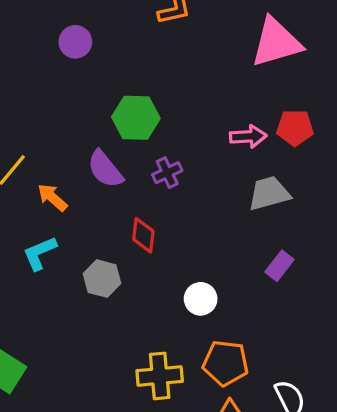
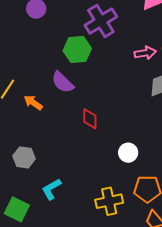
purple cross: (167, 173) -> (101, 21), moved, size x1.8
cyan L-shape: (40, 253) -> (51, 189), moved
gray hexagon: (102, 279) -> (24, 157), moved

